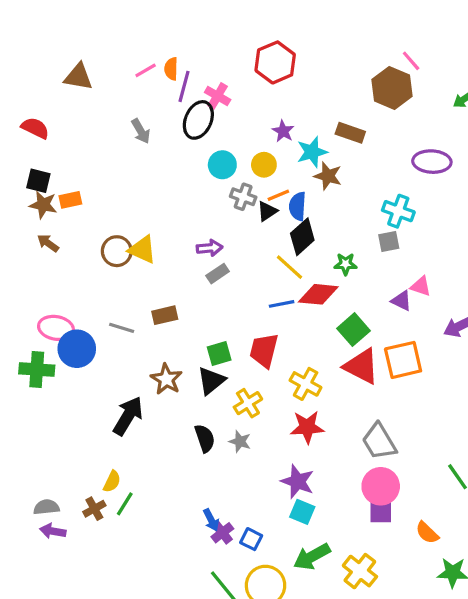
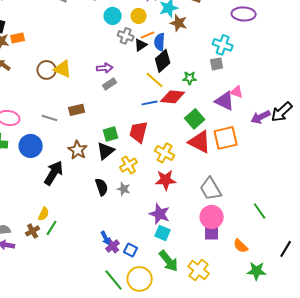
purple triangle: (401, 301) -> (225, 101), size x1.5
blue circle: (77, 349) -> (31, 146), moved
green arrow: (312, 557) -> (169, 261), turned -100

